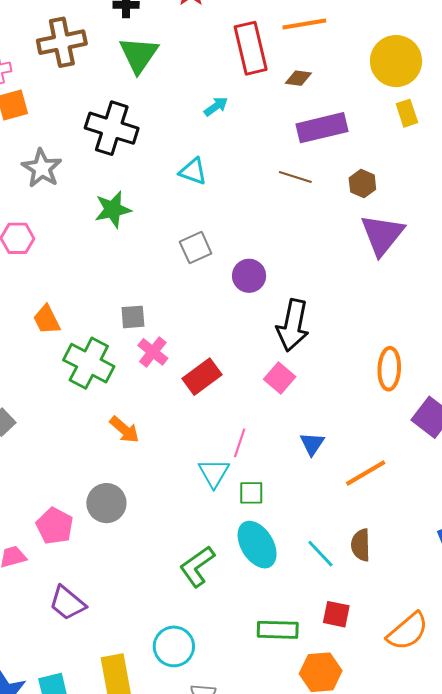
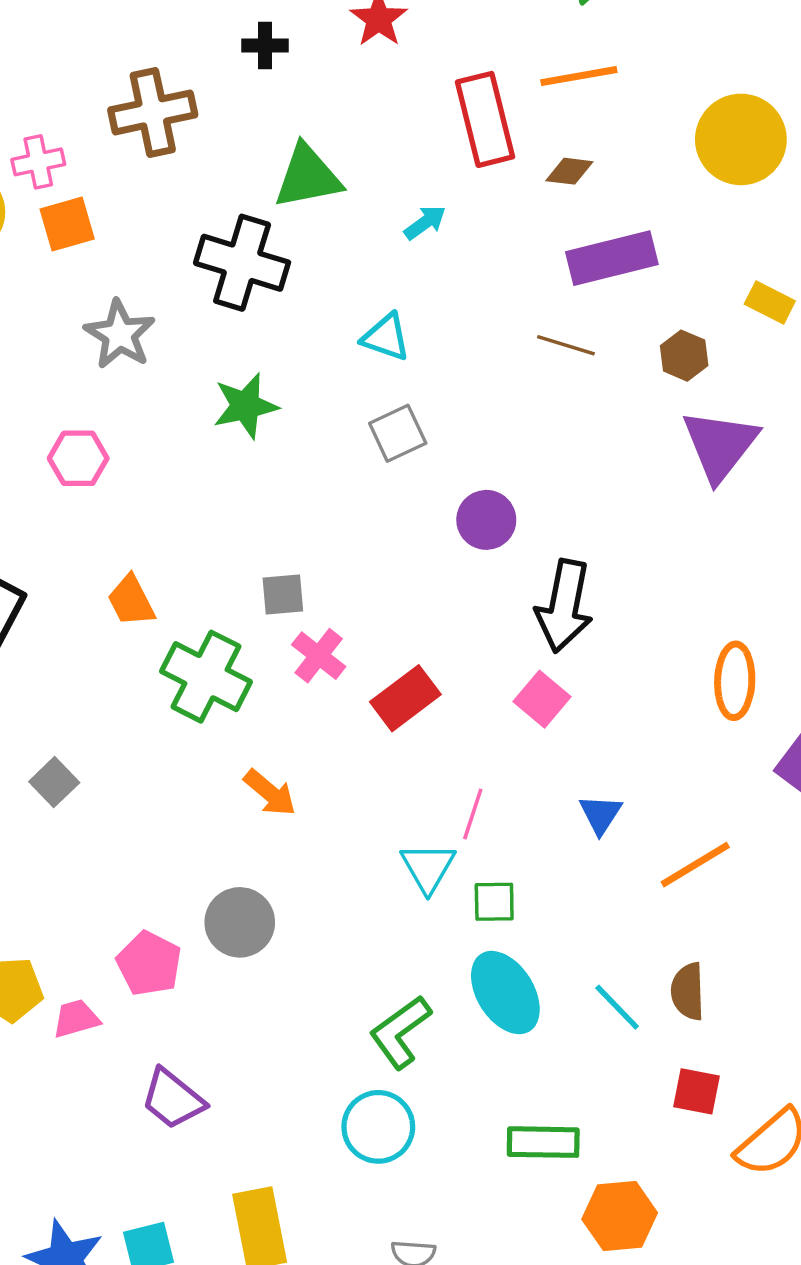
green triangle: (139, 55) -> (308, 177), moved, turned 45
yellow rectangle: (407, 113) -> (770, 303), moved, turned -44
gray square: (196, 248) -> (398, 433), moved
red square: (336, 614) -> (697, 1091), moved
cyan circle: (174, 646) -> (378, 1127), moved

